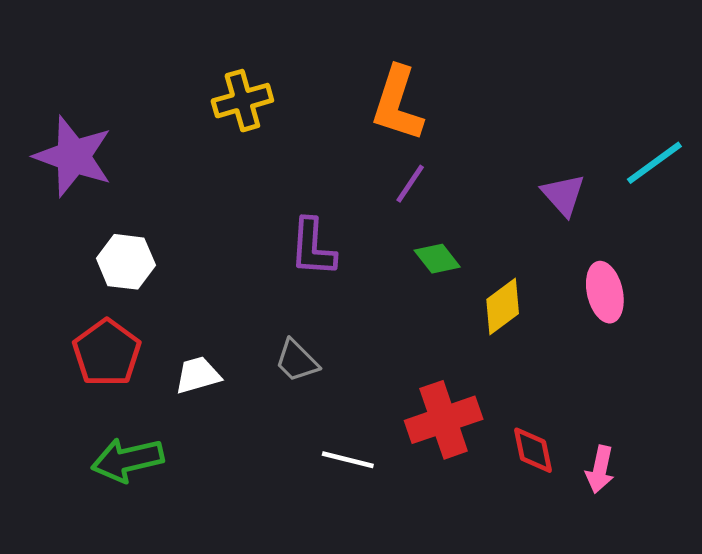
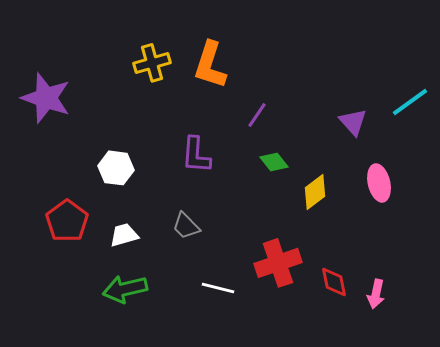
orange L-shape: (397, 104) -> (210, 65), moved
white hexagon: (126, 262) -> (116, 168), moved
green arrow: (128, 460) -> (125, 289), moved

